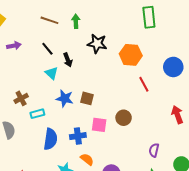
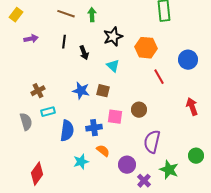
black star: (97, 44) -> (113, 37), turned -30
black line: (47, 49) -> (64, 42), turned 48
cyan triangle: (51, 73) -> (113, 66), moved
cyan rectangle: (37, 114) -> (48, 112), moved
purple semicircle: (154, 150) -> (152, 142), moved, size x1.6

